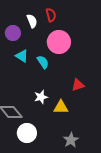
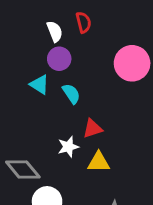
purple circle: (13, 33) -> (59, 59), moved
pink circle: (59, 42) -> (132, 63), moved
red triangle: (78, 85) -> (93, 129), moved

